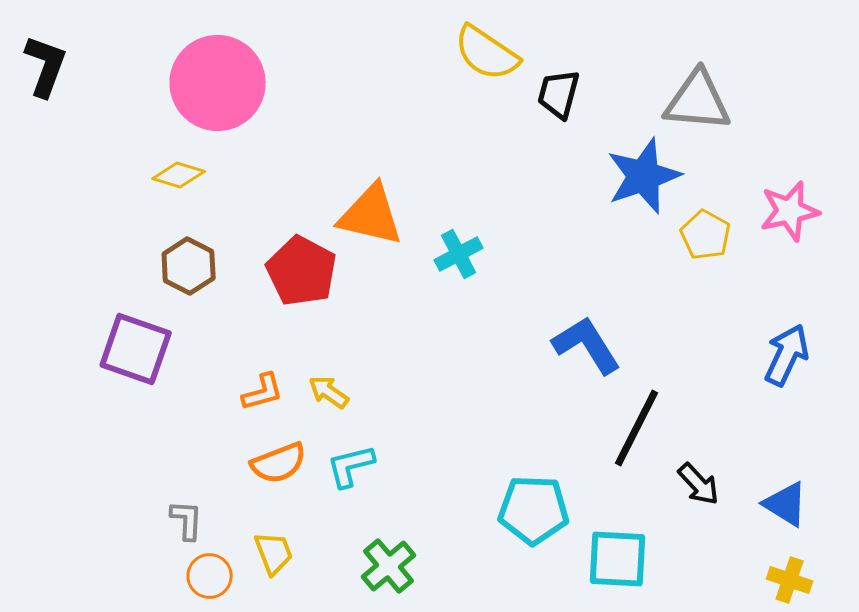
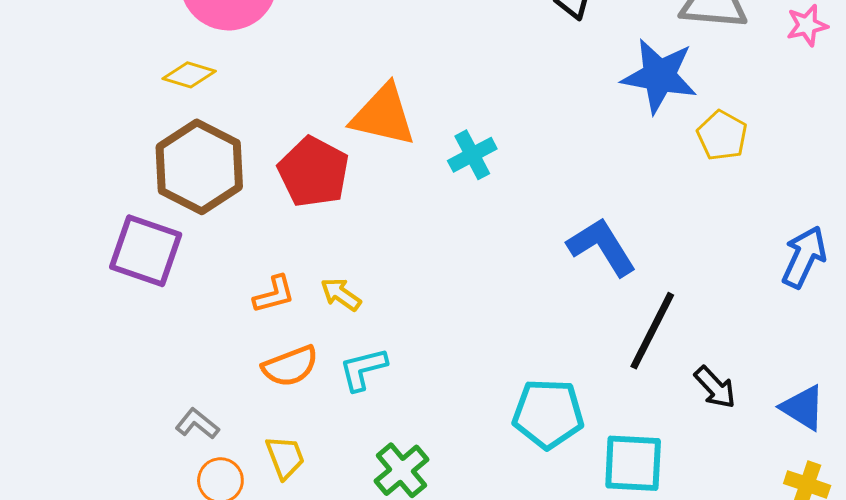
blue star: (644, 176) -> (659, 76), turned 30
pink star: (790, 211) -> (807, 25), moved, size x0.7
brown hexagon: (189, 266) -> (199, 167), size x1.6
gray L-shape: (187, 520) -> (197, 424), turned -54

